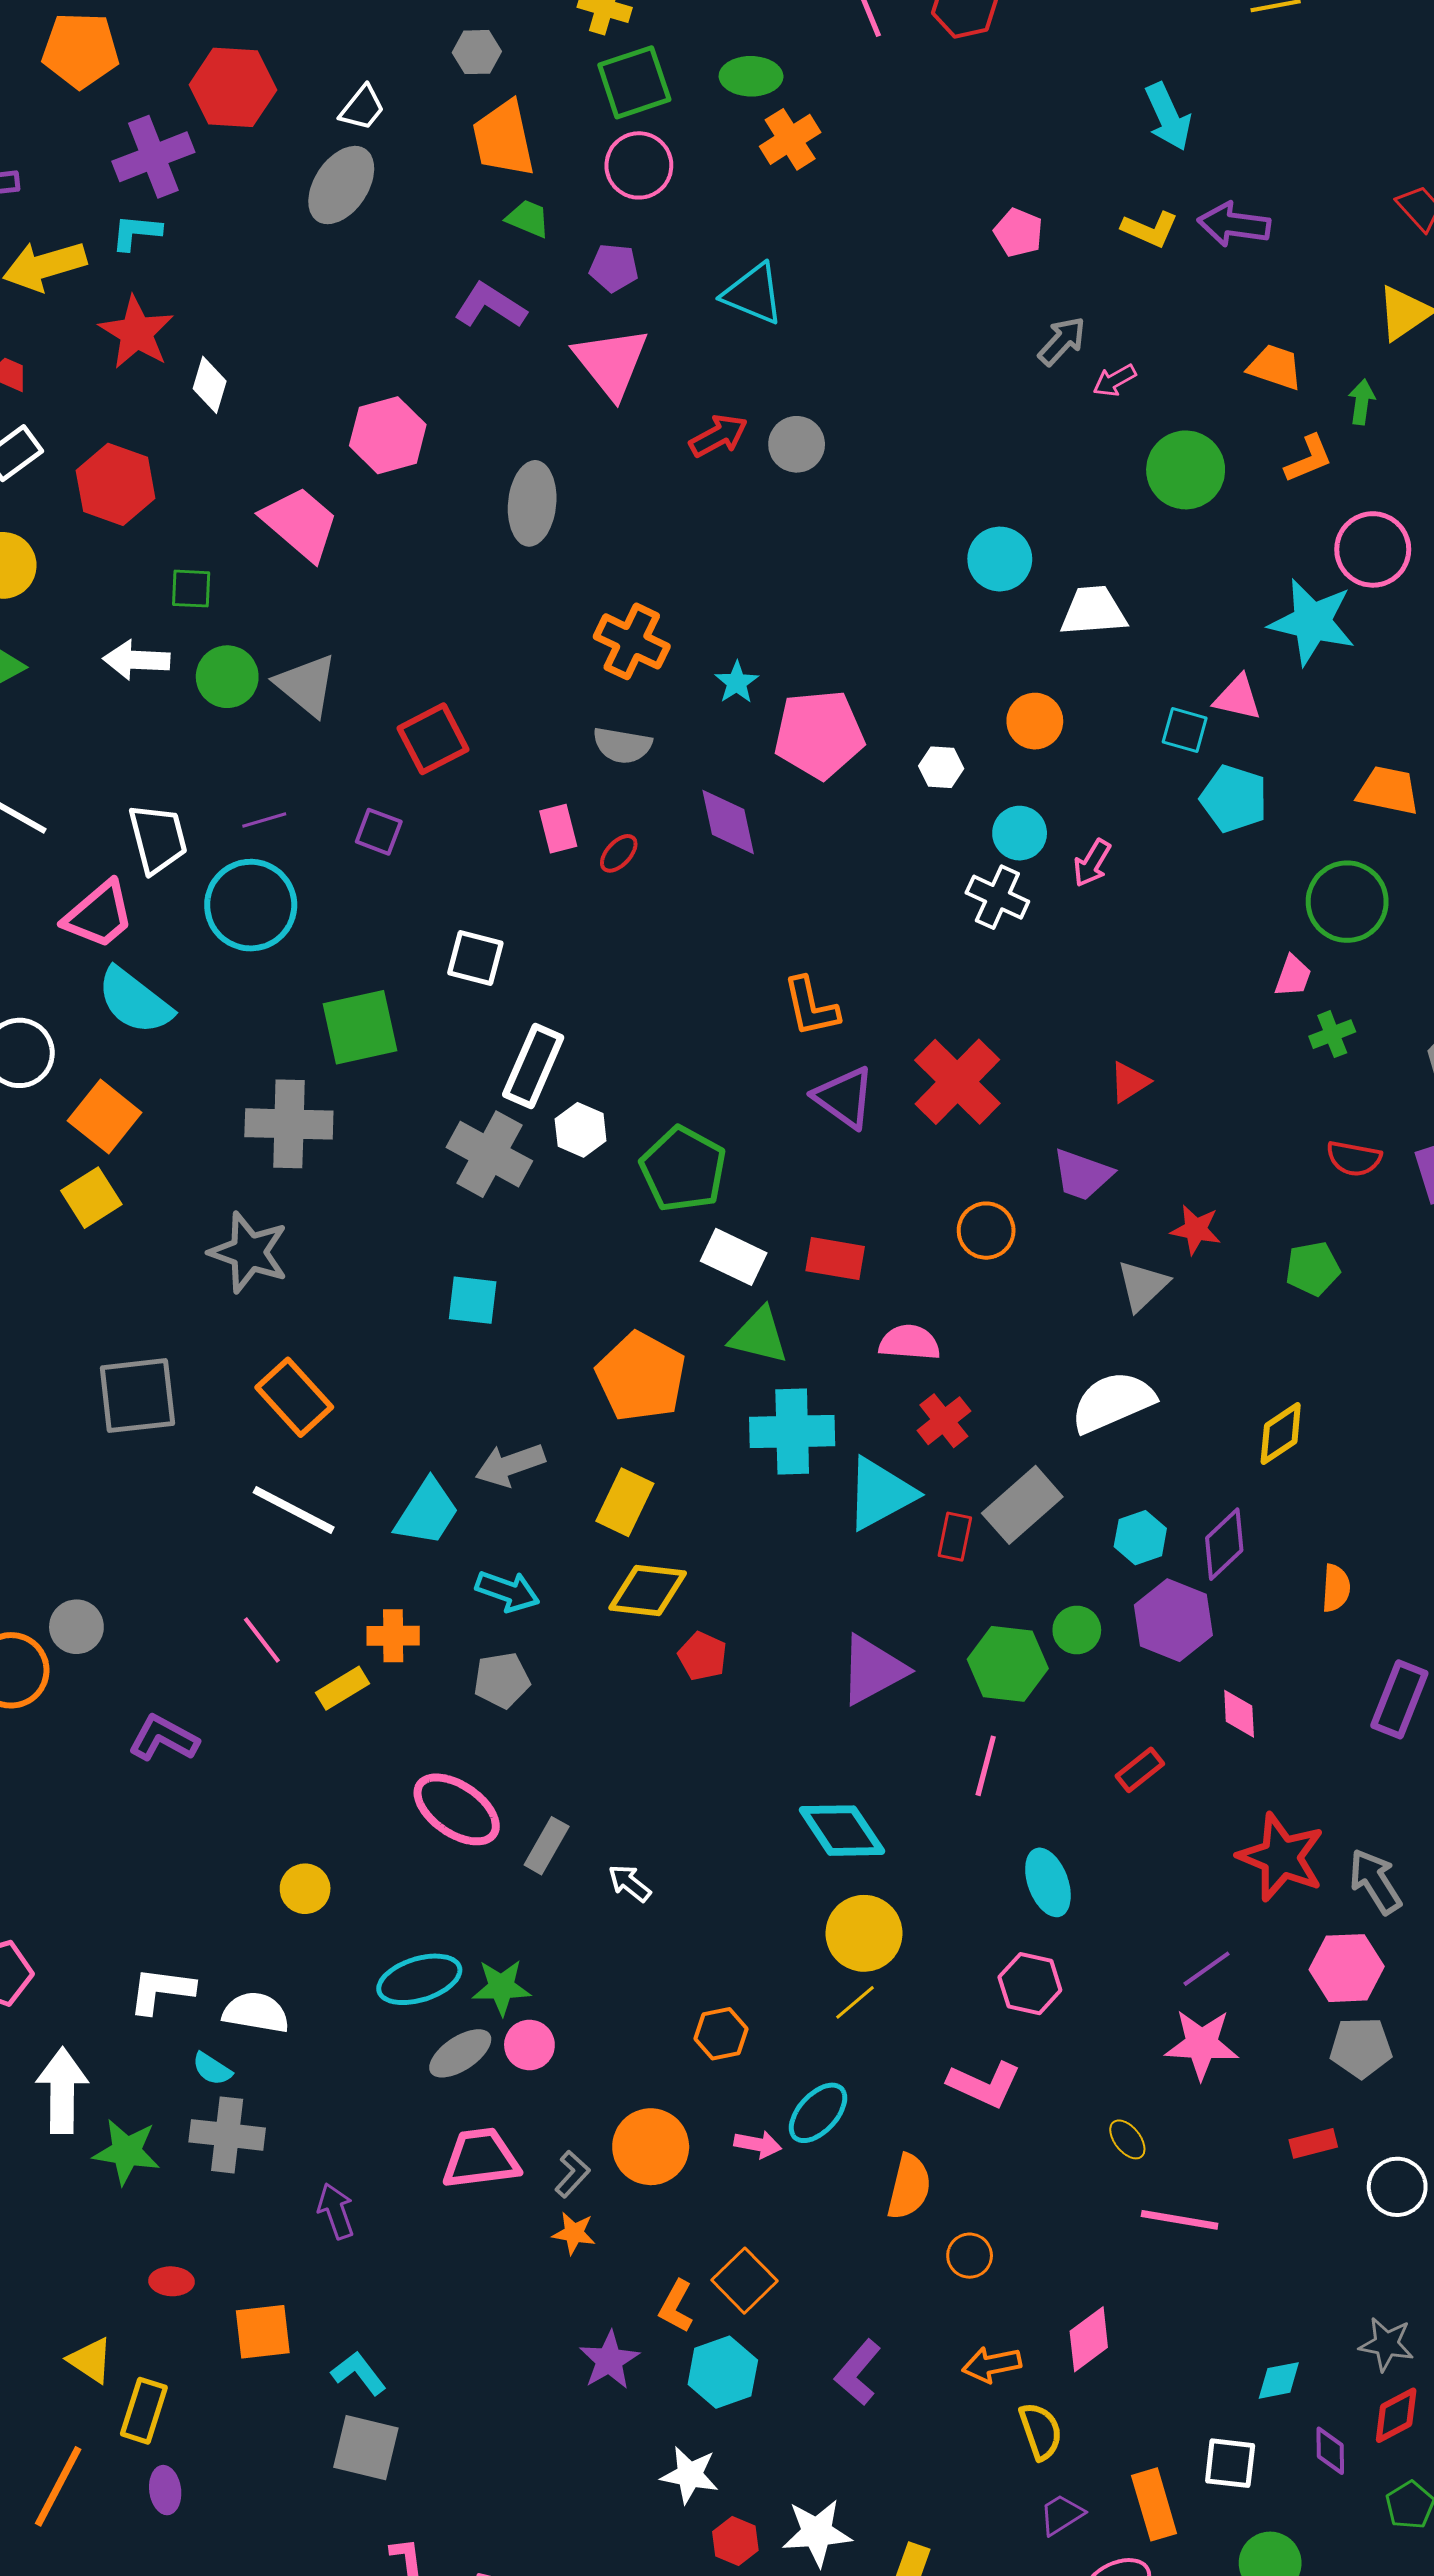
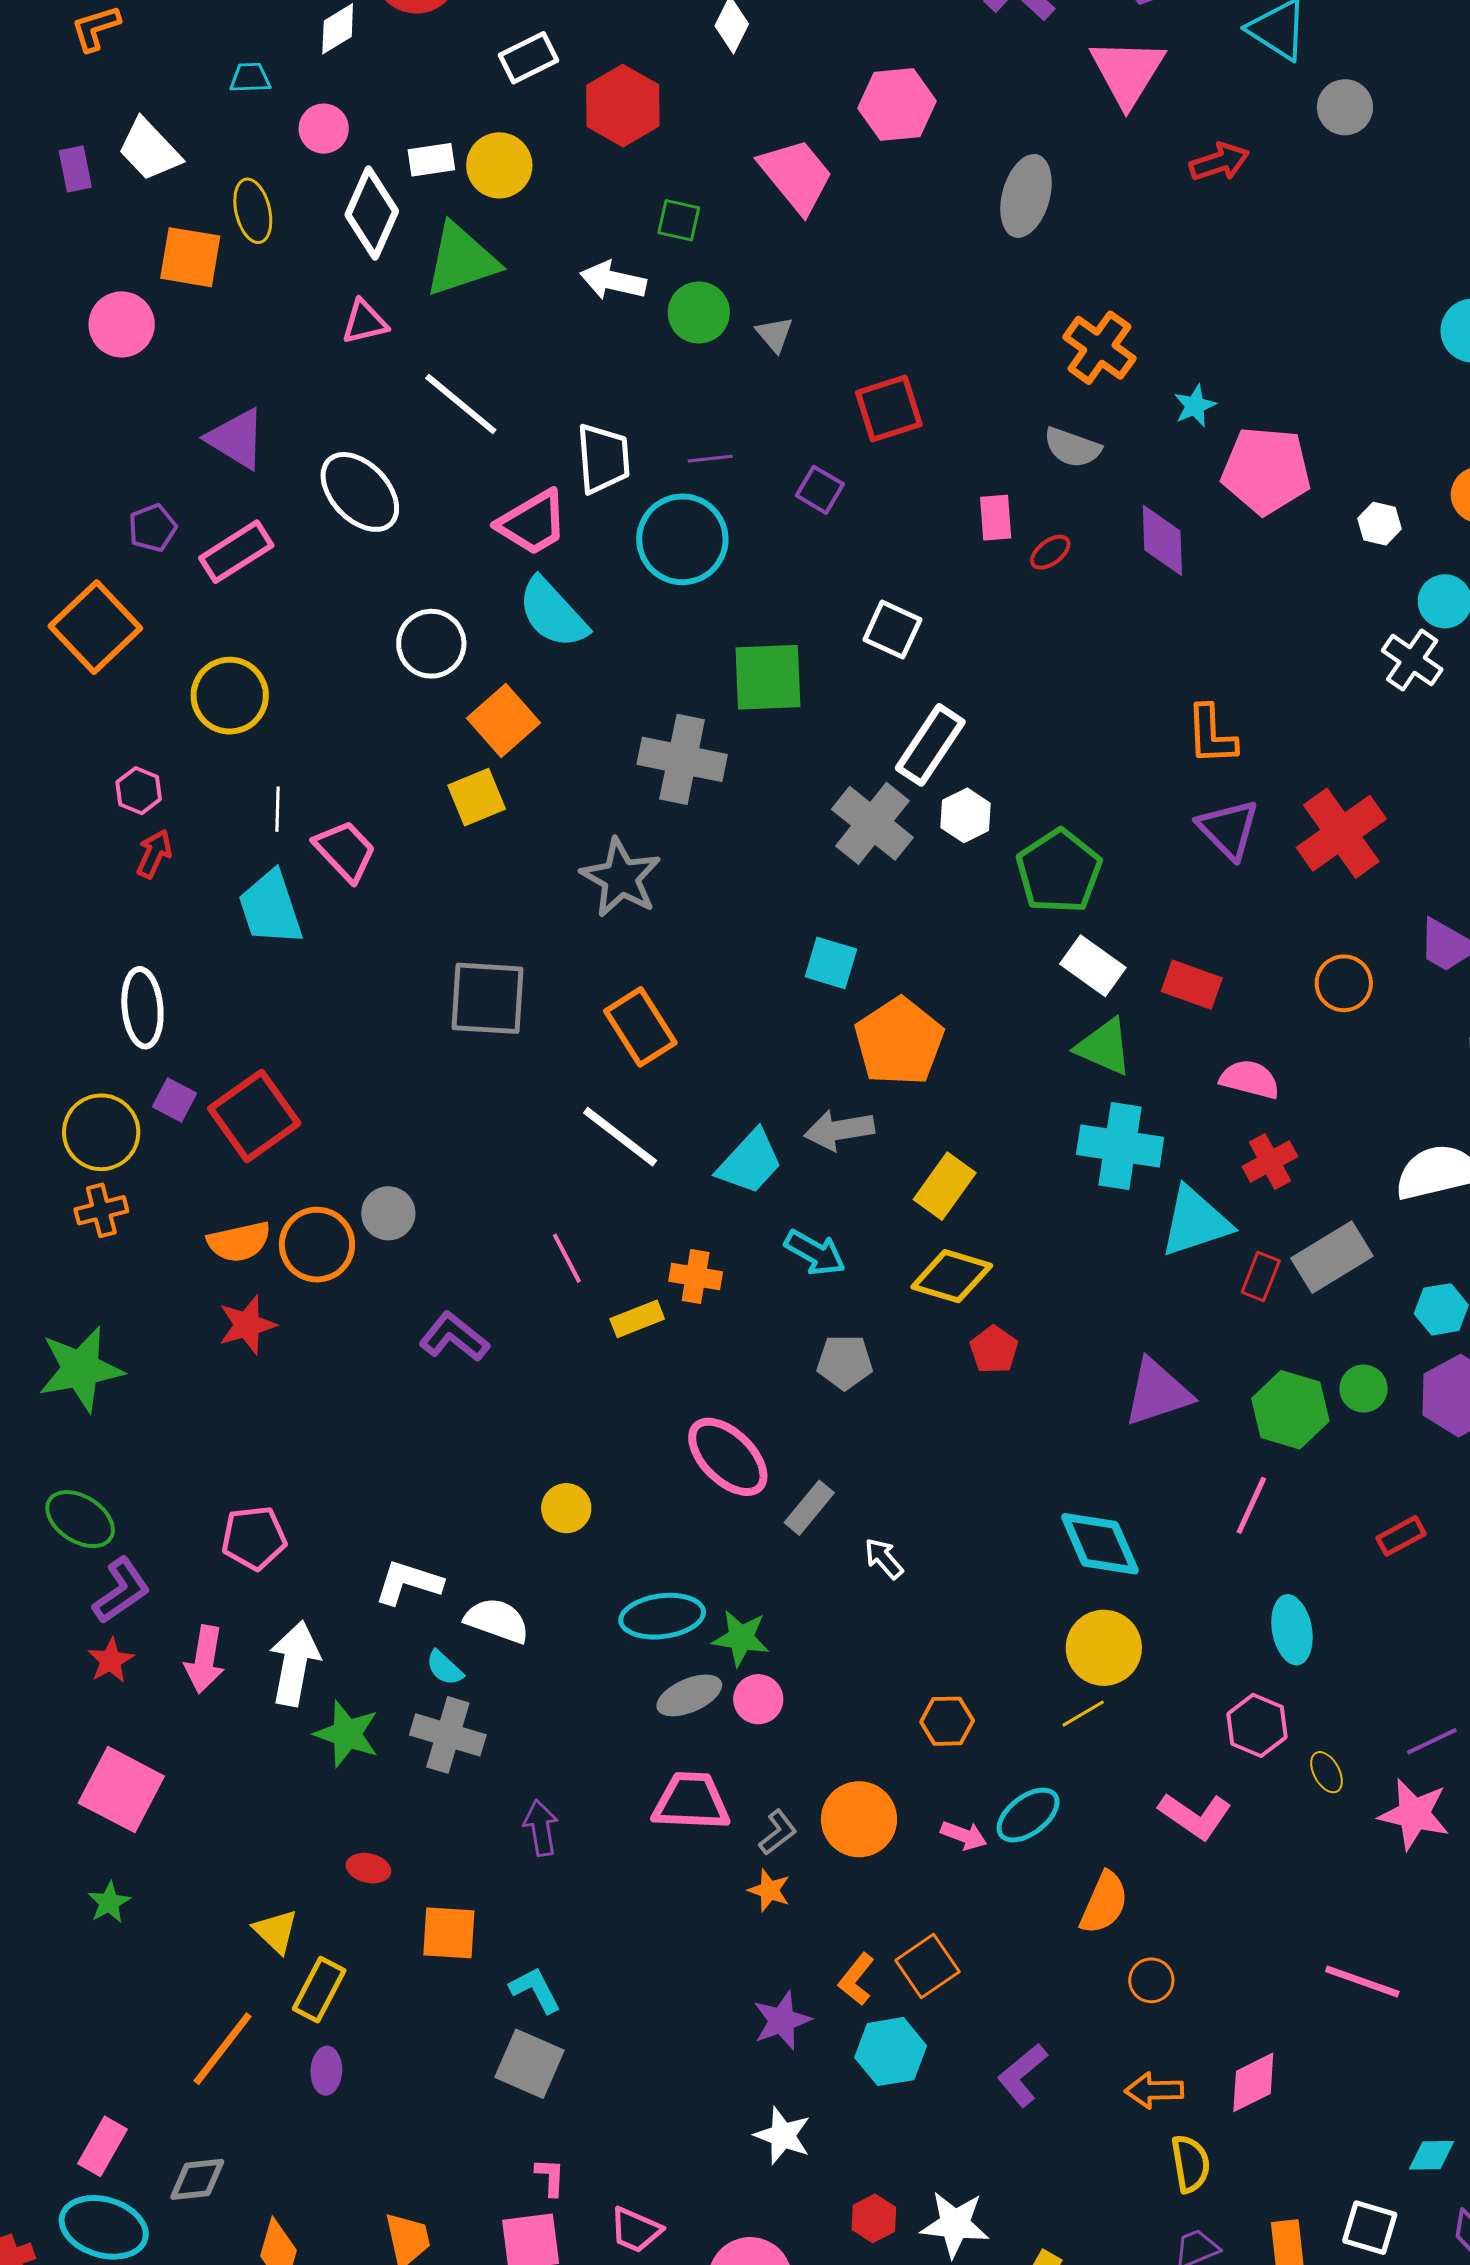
gray circle: (797, 444) -> (1345, 107), moved
gray triangle: (306, 685) -> (775, 334), size x0.6
orange pentagon: (641, 1377) -> (899, 1042), moved
gray pentagon: (502, 1680) -> (845, 1362), moved
yellow ellipse: (1127, 2139) -> (1327, 1772), moved
white star: (690, 2475) -> (783, 2135), moved

